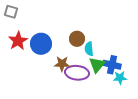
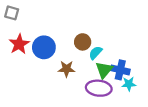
cyan semicircle: (89, 49) -> (96, 53), turned 48
purple ellipse: (77, 73) -> (99, 88), moved

